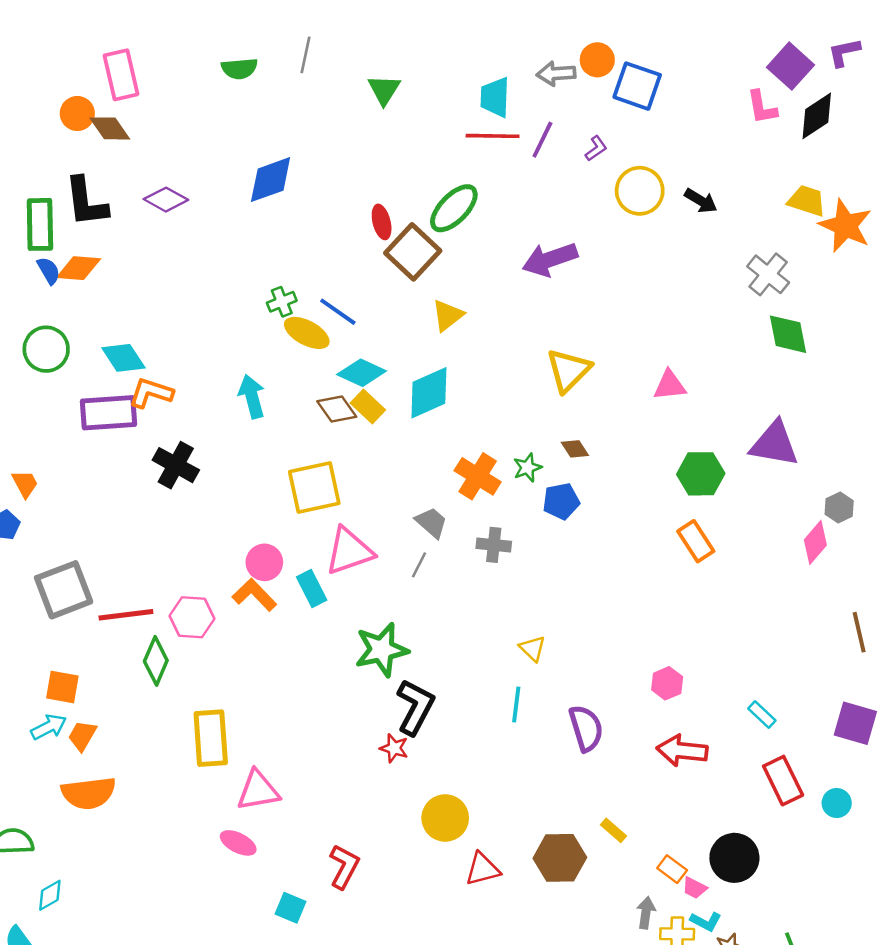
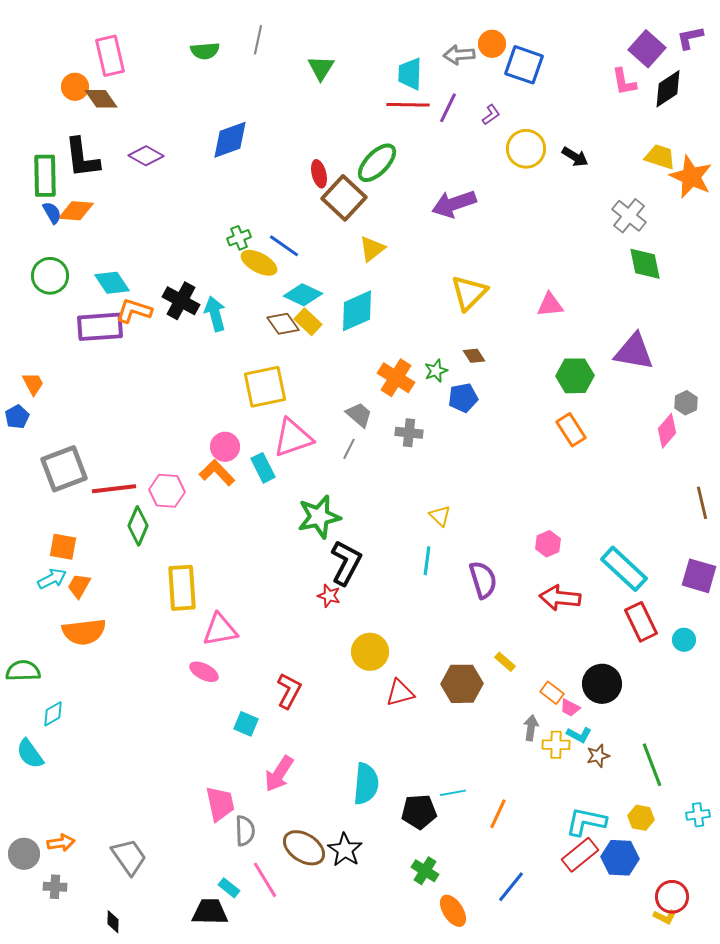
black cross: (176, 465) -> (181, 301), moved
cyan rectangle: (762, 714) -> (624, 569), size x2.0

